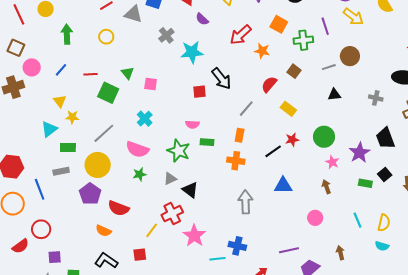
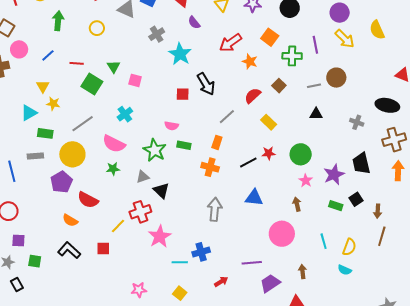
cyan star: (192, 52) -> (180, 54), turned 30
pink circle: (315, 218) -> (282, 234), size x1.6
blue cross: (237, 246) -> (201, 252), turned -36

